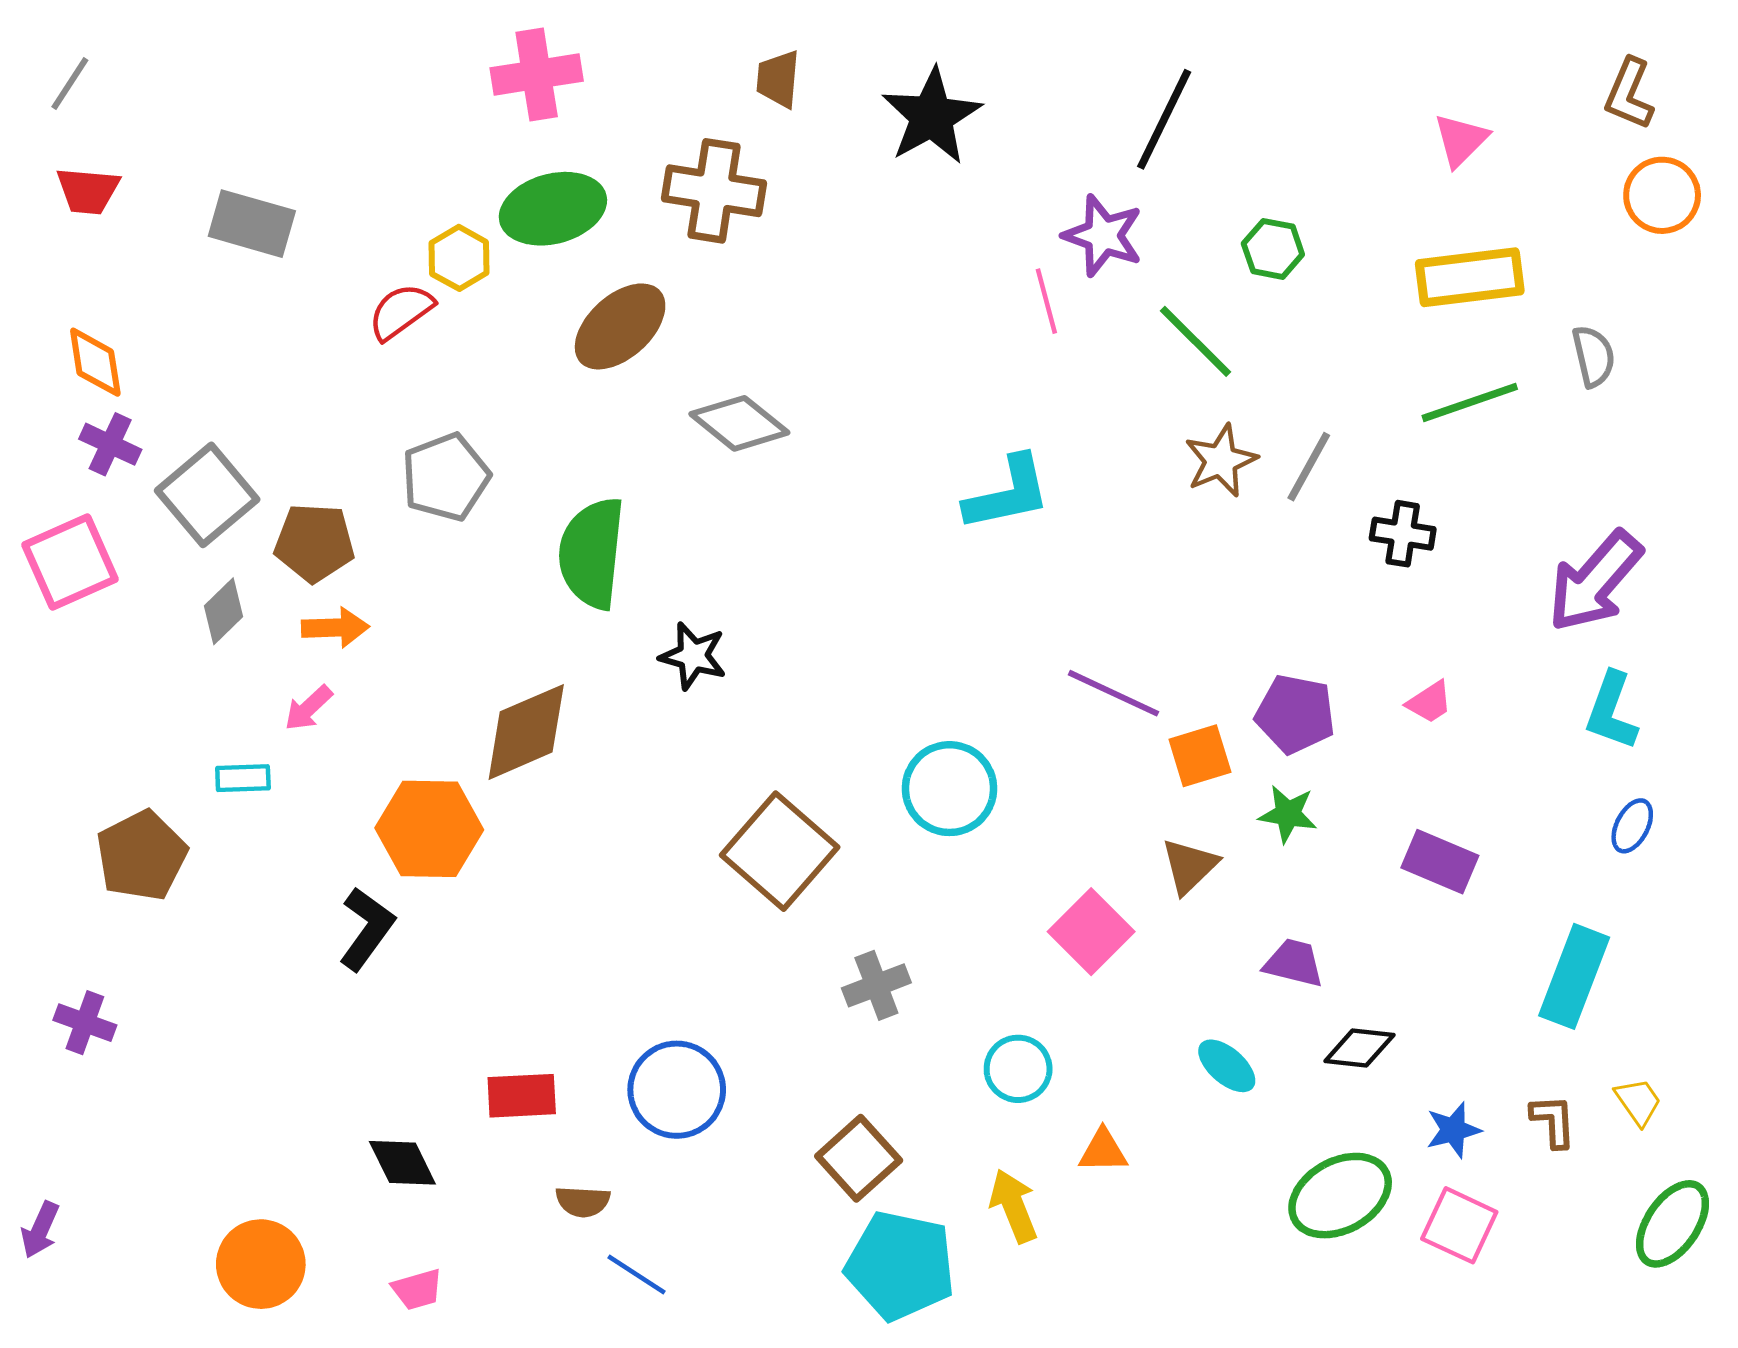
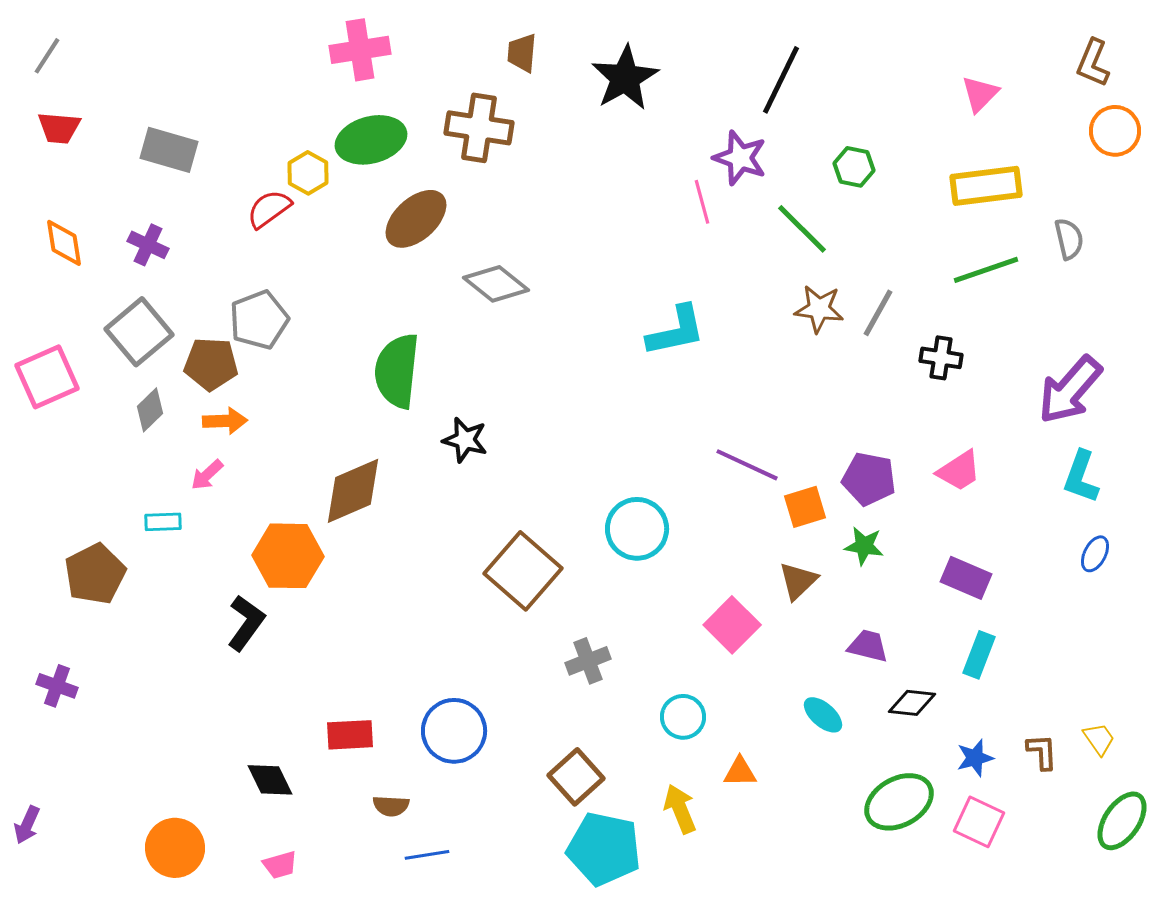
purple cross: (110, 444) -> (148, 245), moved
brown star: (1221, 461) -> (819, 309), turned 30
gray pentagon: (446, 477) -> (259, 320), moved
pink trapezoid: (1430, 702) -> (959, 471), size x1.4
cyan rectangle: (1574, 976) -> (979, 655), moved, size x0.7
blue line: (636, 1275) -> (427, 855), turned -42

